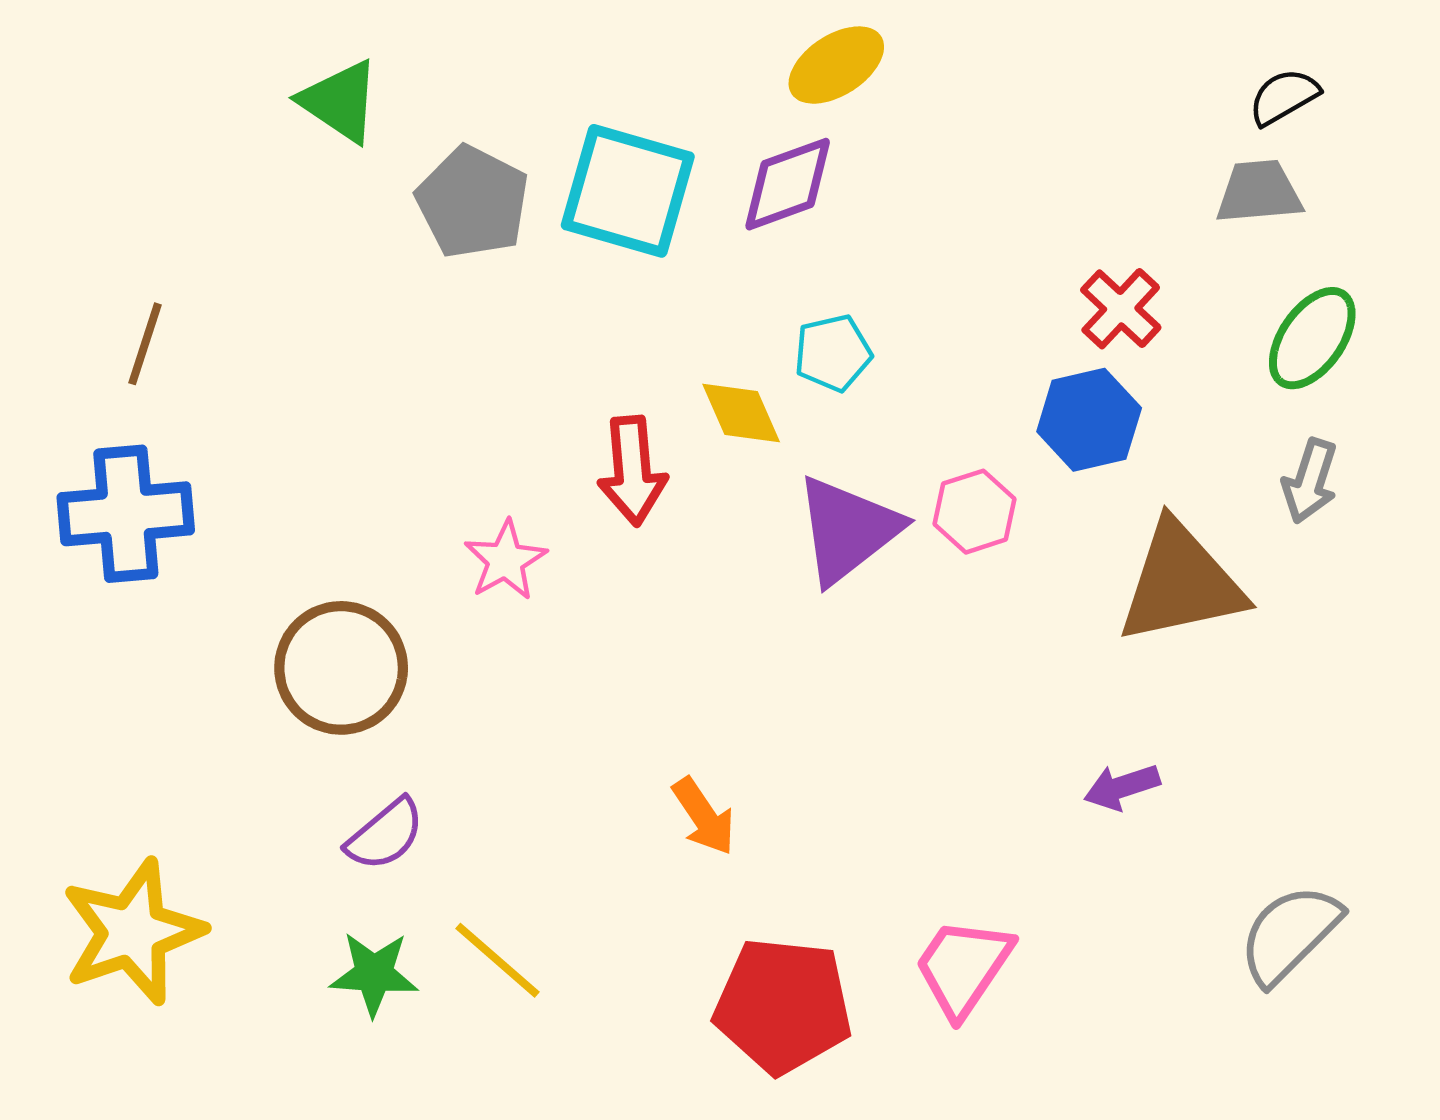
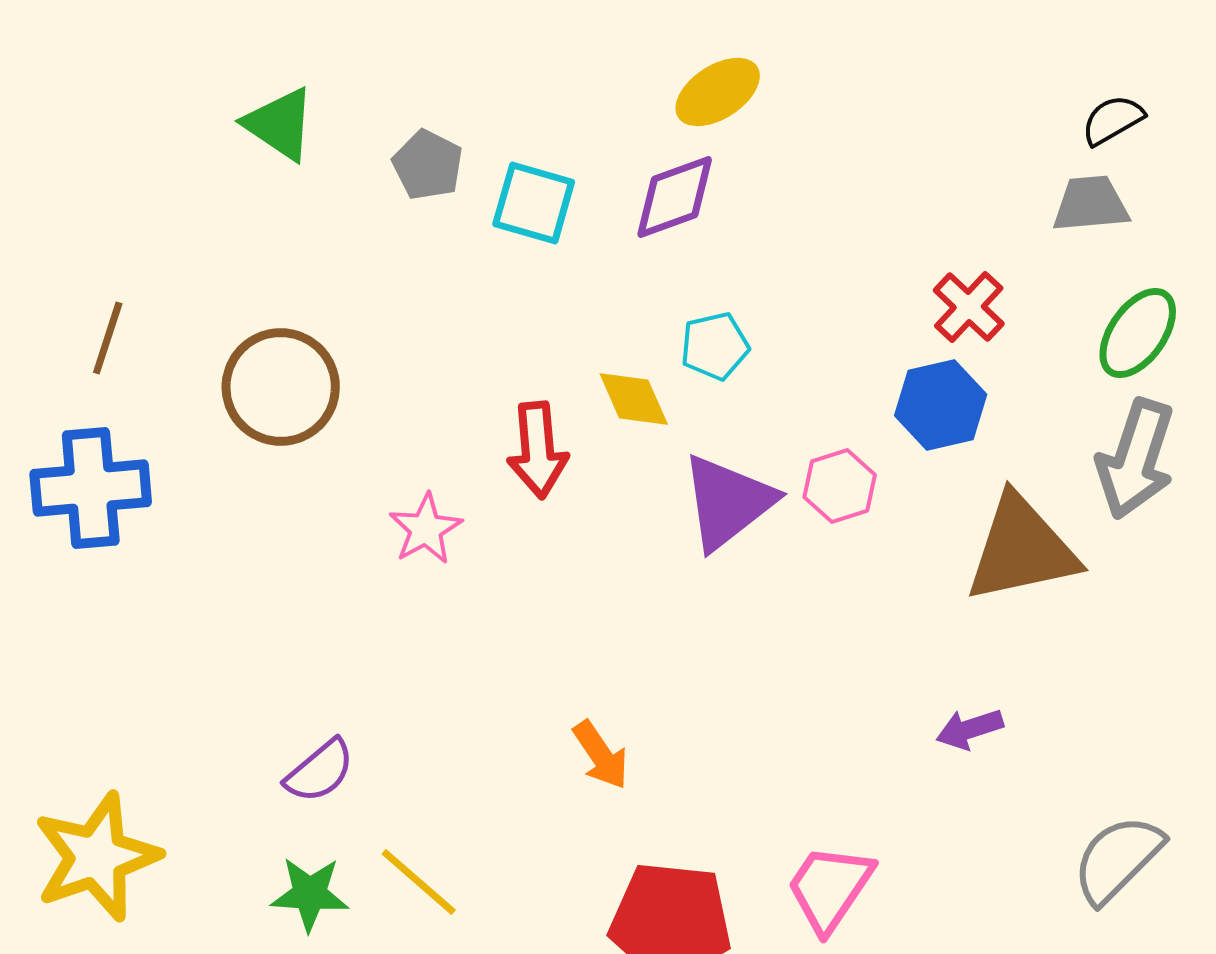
cyan square: (628, 191) -> (534, 203), size x0.7
gray pentagon: (473, 202) -> (428, 165), moved, size x0.7
gray arrow: (1310, 481) -> (1136, 459), size x1.6
brown circle: (341, 668) -> (281, 387), moved

